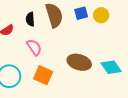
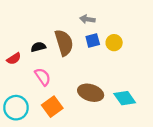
black semicircle: (30, 19) -> (38, 47), turned 80
orange square: (43, 75) -> (52, 107), turned 30

